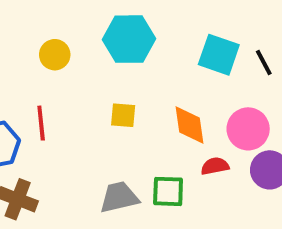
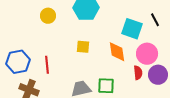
cyan square: (219, 55) -> (132, 29), moved
red line: (41, 123) -> (47, 65), moved
red semicircle: (215, 166) -> (138, 73), moved, turned 96

